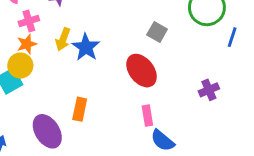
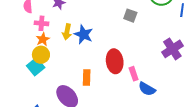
pink cross: (29, 21) -> (41, 23), turned 32
red ellipse: (142, 71) -> (115, 61), moved, turned 40
purple cross: (209, 90) -> (172, 49), size x1.5

